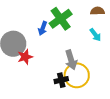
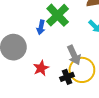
red star: (25, 57) -> (41, 68), moved

